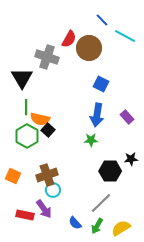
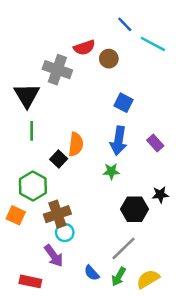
red semicircle: (69, 39) -> (84, 48), turned 42
brown circle: (89, 48) -> (109, 59), size x0.6
orange semicircle: (40, 119) -> (76, 144), moved, turned -96
green hexagon: (27, 136) -> (33, 186), moved
red rectangle: (25, 215) -> (30, 281), moved

